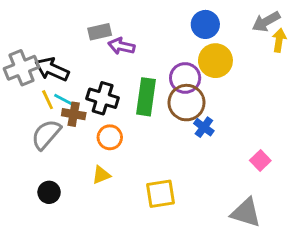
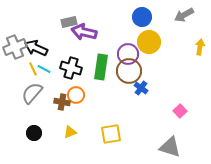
yellow arrow: (279, 40) -> (200, 47), moved
purple arrow: (121, 46) -> (84, 32), size x1.4
brown cross: (74, 114) -> (62, 102), moved
yellow triangle: (101, 175) -> (70, 132), moved

